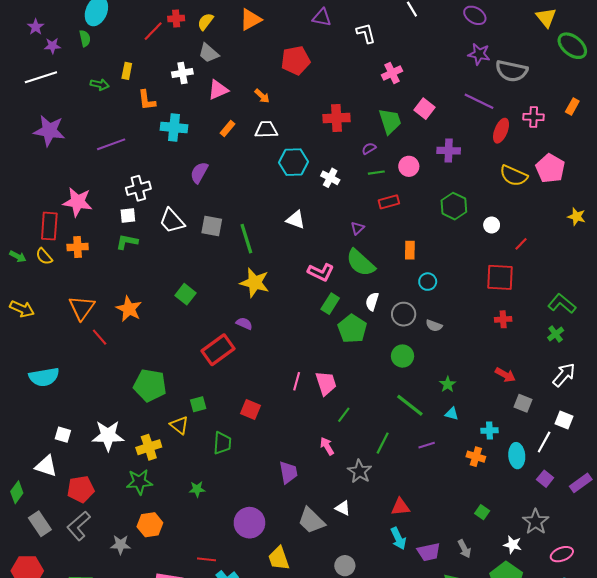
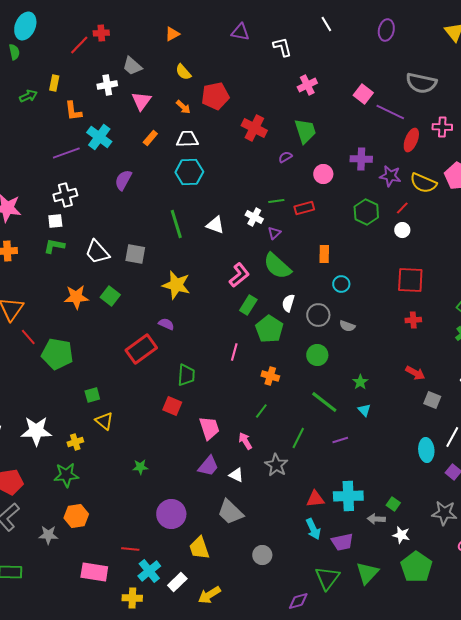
purple ellipse: (475, 15) -> (386, 30), turned 70
orange triangle: (251, 20) -> (172, 34), size x0.7
yellow semicircle: (205, 22) -> (183, 72), moved, turned -78
purple star: (479, 54) -> (390, 176), moved
red pentagon: (296, 60) -> (215, 96), moved
green arrow: (100, 85) -> (28, 96), turned -36
pink triangle: (218, 90) -> (141, 101), turned -30
pink square: (425, 109) -> (363, 94), moved
red cross: (336, 118) -> (254, 128), turned 30
cyan cross: (174, 128) -> (99, 137), turned 30
purple line: (111, 144) -> (66, 153), moved
cyan hexagon: (294, 162) -> (189, 172), moved
green line: (376, 173) -> (276, 201), moved
white cross: (330, 178) -> (254, 217), moved
white trapezoid: (172, 221) -> (97, 252), moved
gray square: (212, 226) -> (135, 254), moved
green line: (246, 239) -> (176, 224), moved
red line: (521, 244) -> (402, 208), moved
pink L-shape: (321, 272) -> (239, 275), turned -65
orange star: (129, 309) -> (76, 297), moved, turned -30
pink line: (297, 381) -> (234, 352), moved
pink trapezoid: (326, 383) -> (209, 428), moved
green pentagon: (150, 385) -> (57, 354), moved
green square: (198, 404) -> (92, 395), moved
cyan triangle: (452, 414) -> (364, 410), turned 32
cyan cross: (490, 430) -> (348, 496), moved, size x1.8
green trapezoid: (222, 443) -> (186, 375), moved
yellow cross: (149, 447) -> (75, 442), size x0.7
orange cross: (476, 457) -> (270, 376), moved
purple trapezoid: (288, 472) -> (208, 466), turned 50
green star: (197, 489) -> (140, 467), moved
white triangle: (343, 508) -> (236, 475), moved
gray star: (536, 522) -> (444, 513), turned -30
white star: (513, 545) -> (401, 535), moved
gray arrow: (464, 549) -> (376, 519), moved, turned 120

